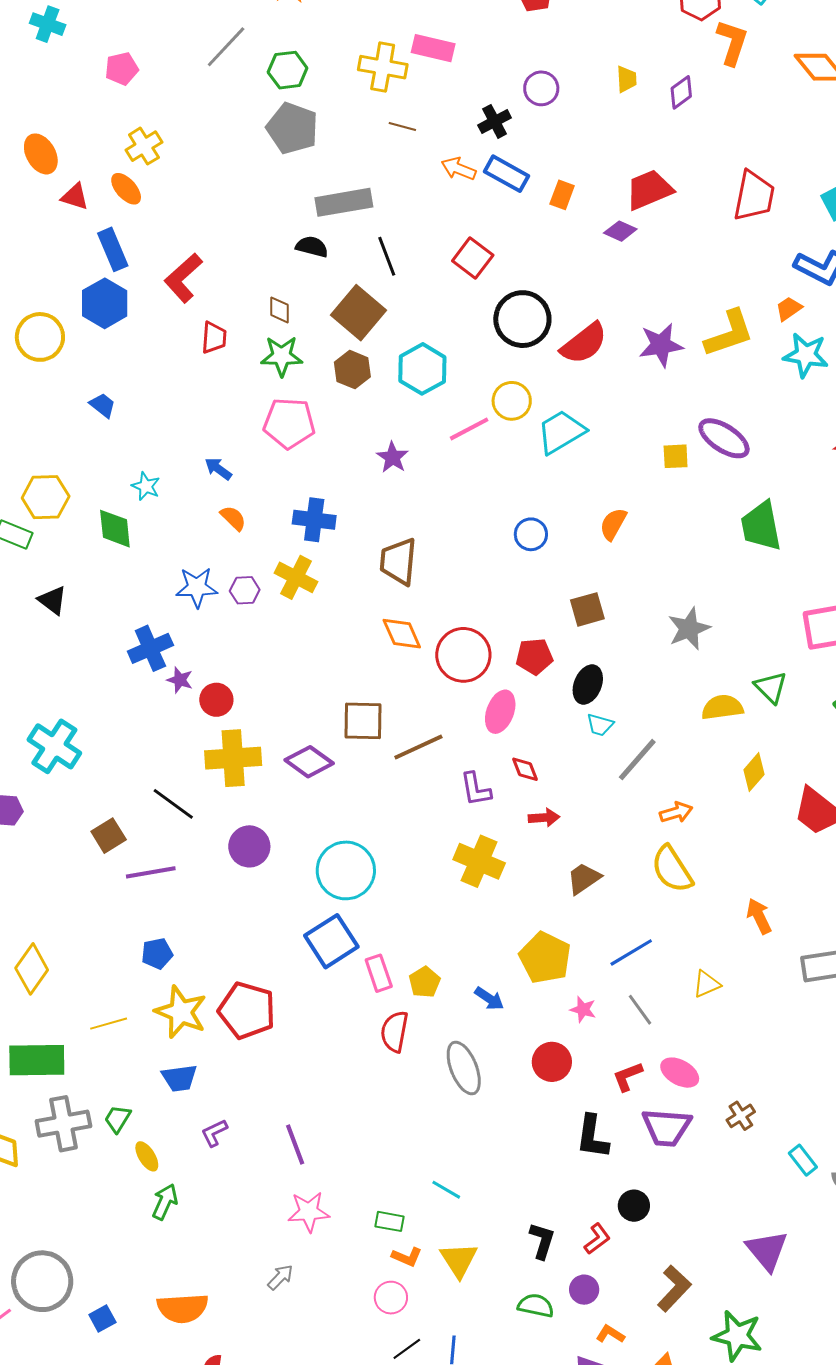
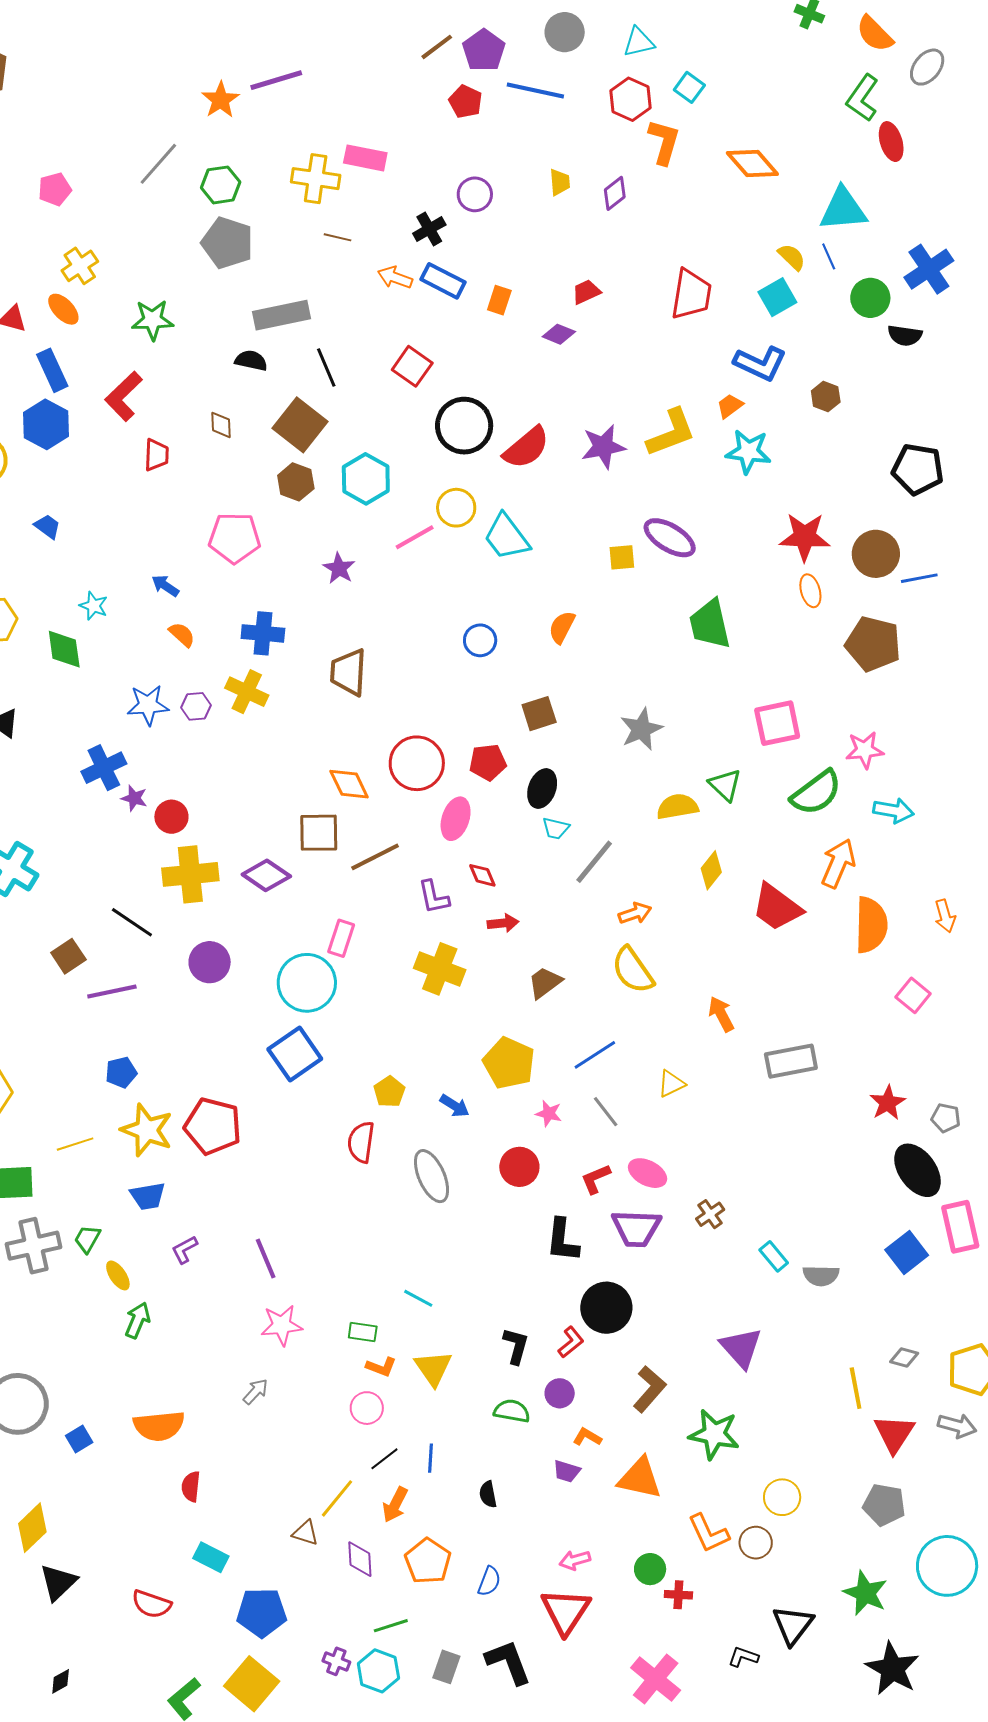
red trapezoid: (649, 190) -> (586, 292), size x0.6
green star: (282, 356) -> (153, 320), moved
cyan trapezoid: (561, 432) -> (507, 537), turned -94
orange diamond: (402, 634) -> (349, 784), moved
pink rectangle: (379, 973) -> (341, 938), moved, turned 39
black circle: (634, 1206) -> (606, 1308), size x1.6

